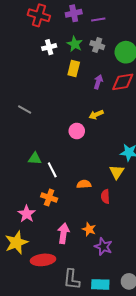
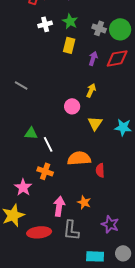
gray cross: (97, 45) -> (99, 28), moved
yellow arrow: (96, 115) -> (91, 90), turned 136
yellow triangle: (117, 172) -> (95, 123), moved
orange semicircle: (84, 184) -> (79, 158), size x1.6
purple star: (103, 247) -> (110, 224), moved
gray L-shape: (72, 279) -> (71, 230), moved

